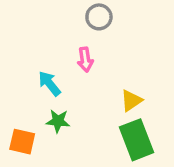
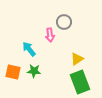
gray circle: (99, 17) -> (64, 22), moved
orange square: (22, 142) -> (13, 72), moved

